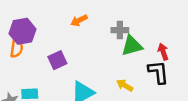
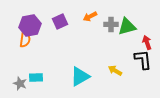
orange arrow: (79, 20) -> (90, 16), moved
green triangle: (132, 46) -> (127, 26), moved
purple square: (57, 60) -> (60, 21), moved

